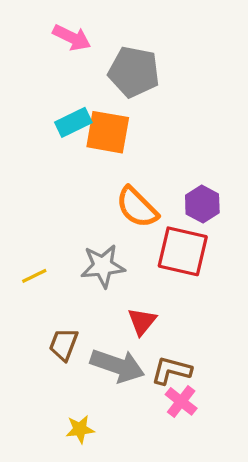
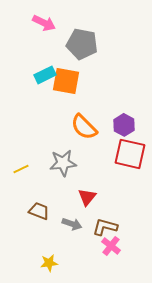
red square: (183, 251) -> (130, 154), moved
brown trapezoid: (64, 344) -> (39, 211), turned 90
gray arrow: (117, 366) -> (72, 224), size x0.6

